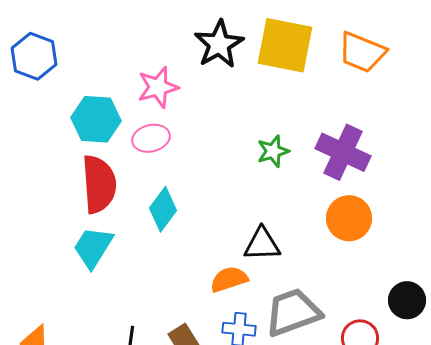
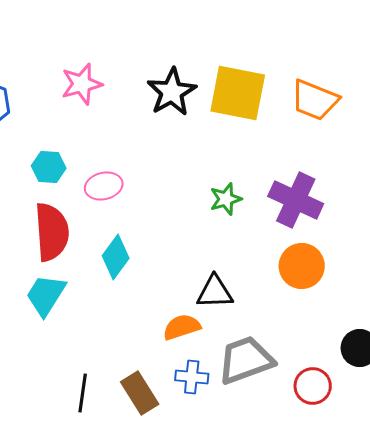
pink star: (158, 87) -> (82, 84), moved
cyan hexagon: (96, 119) -> (49, 167), size x0.7

